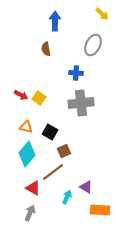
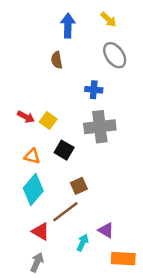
yellow arrow: (102, 14) -> (108, 19), moved
gray ellipse: (93, 45) -> (115, 55), turned -60
black square: (50, 132) -> (64, 150), moved

